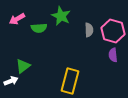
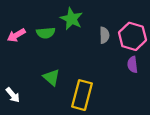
pink arrow: (17, 19) -> (16, 35), moved
green triangle: (23, 66) -> (52, 77), moved, turned -42
white arrow: (11, 81) -> (13, 95), turned 72

